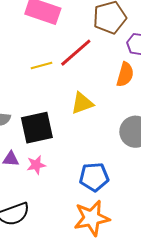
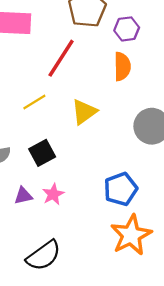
yellow line: (41, 66) -> (34, 102), moved
black square: (37, 128) -> (42, 153), size x0.7

